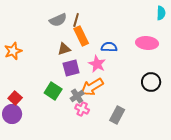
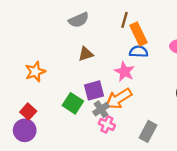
brown line: (76, 20) -> (124, 20), moved
orange rectangle: (81, 36) -> (139, 34), moved
orange star: (13, 51) -> (35, 72), moved
purple square: (71, 68) -> (94, 90), moved

